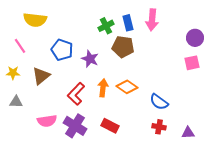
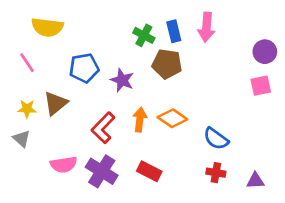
green cross: (106, 26) -> (144, 35), turned -35
blue pentagon: (62, 50) -> (84, 68), turned -30
yellow star: (13, 73) -> (27, 109), moved
gray triangle: (16, 102) -> (22, 139), turned 40

